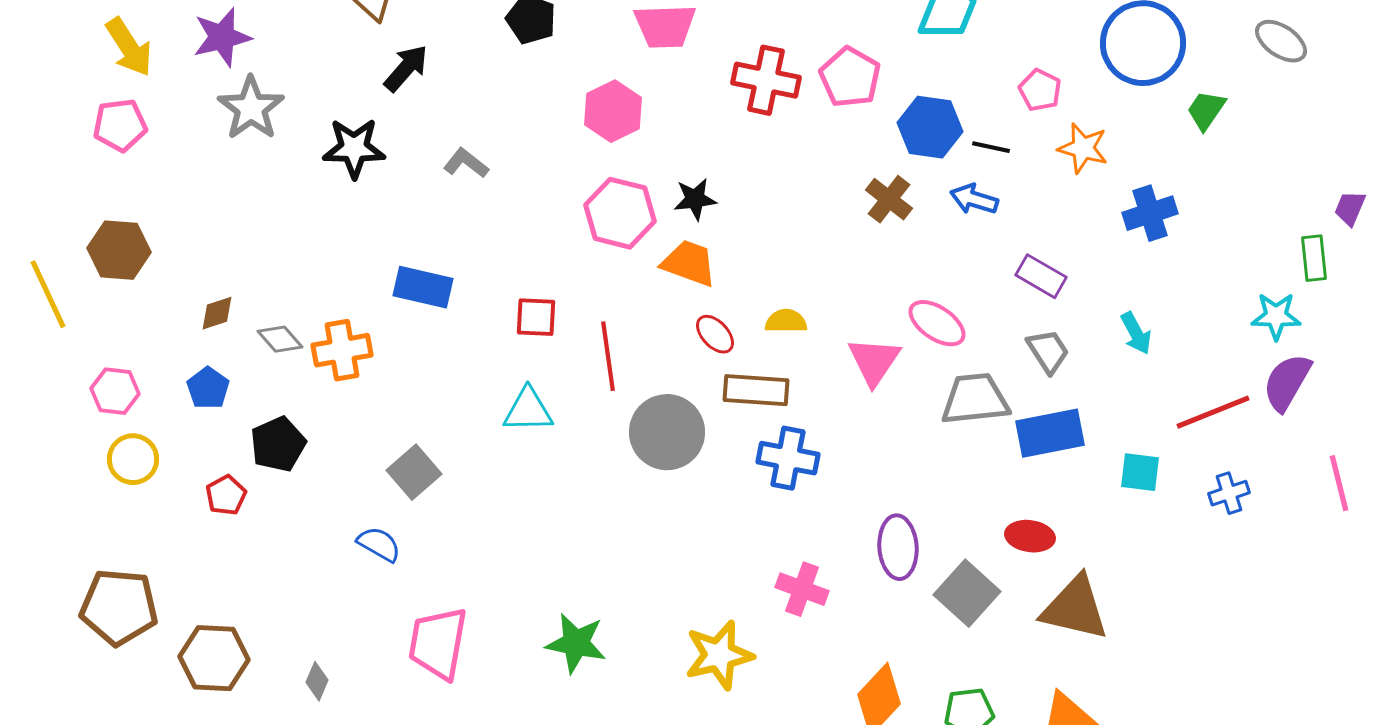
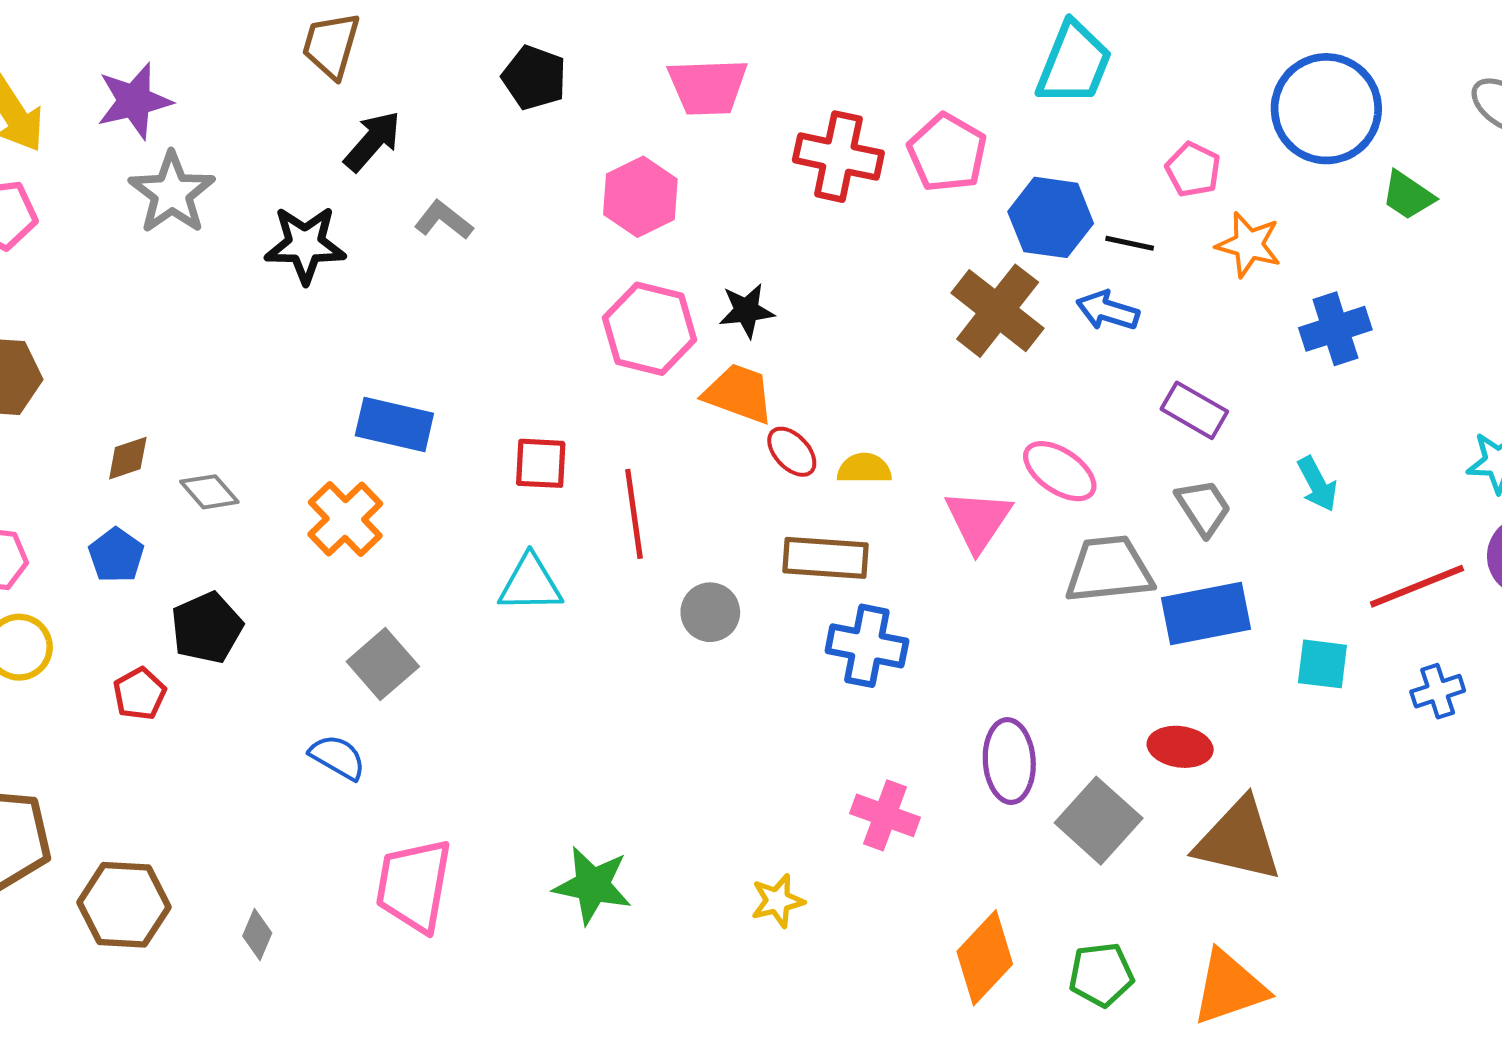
green trapezoid: (1206, 110) -> (1408, 195), turned -90
gray L-shape: (466, 163) -> (444, 220), moved
brown cross: (889, 199) -> (998, 311), size x1.5
red ellipse: (715, 334) -> (792, 452), moved
orange cross: (342, 350) -> (345, 519), moved, turned -34
gray circle: (667, 432) -> (710, 612), size x0.6
yellow star: (719, 655) -> (778, 901), size x0.6

